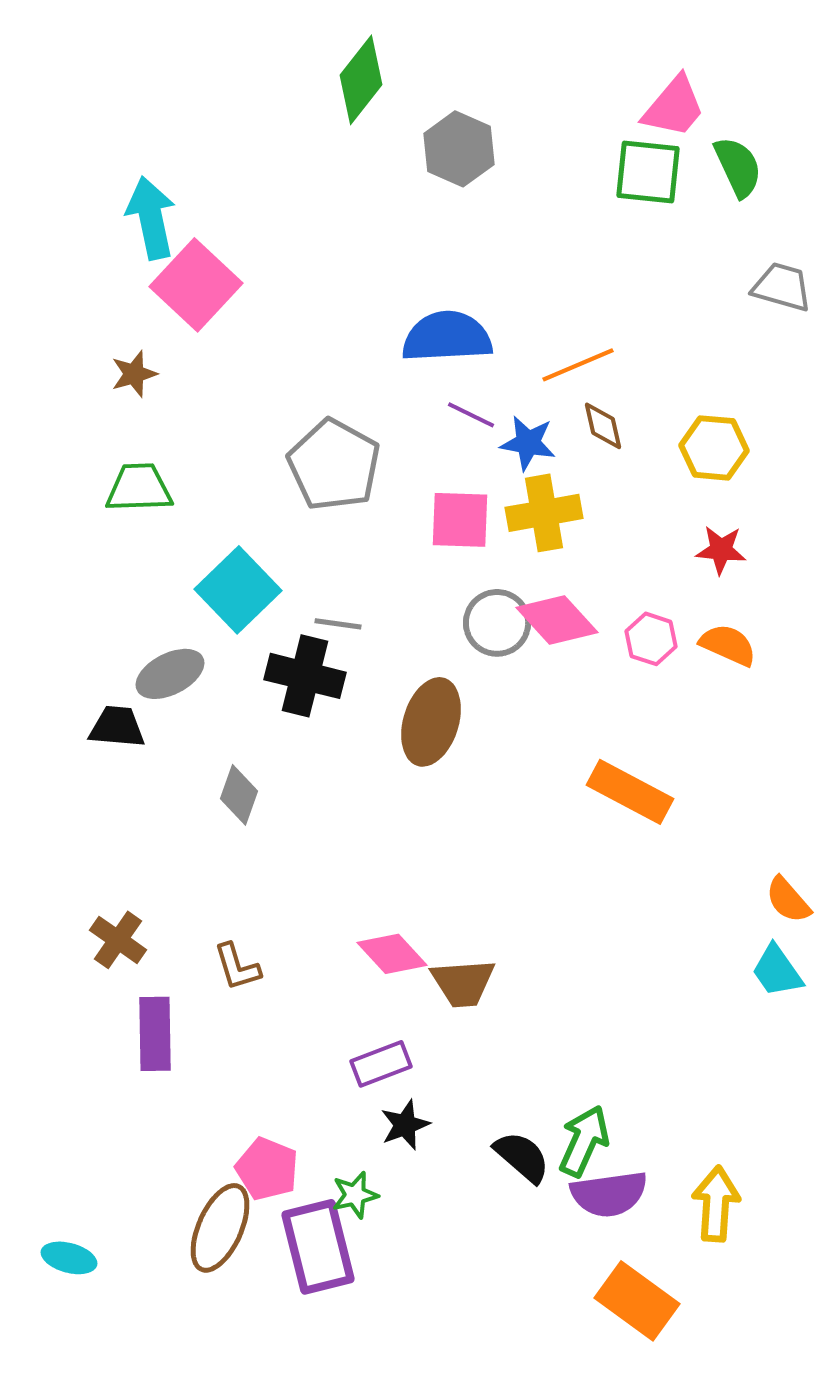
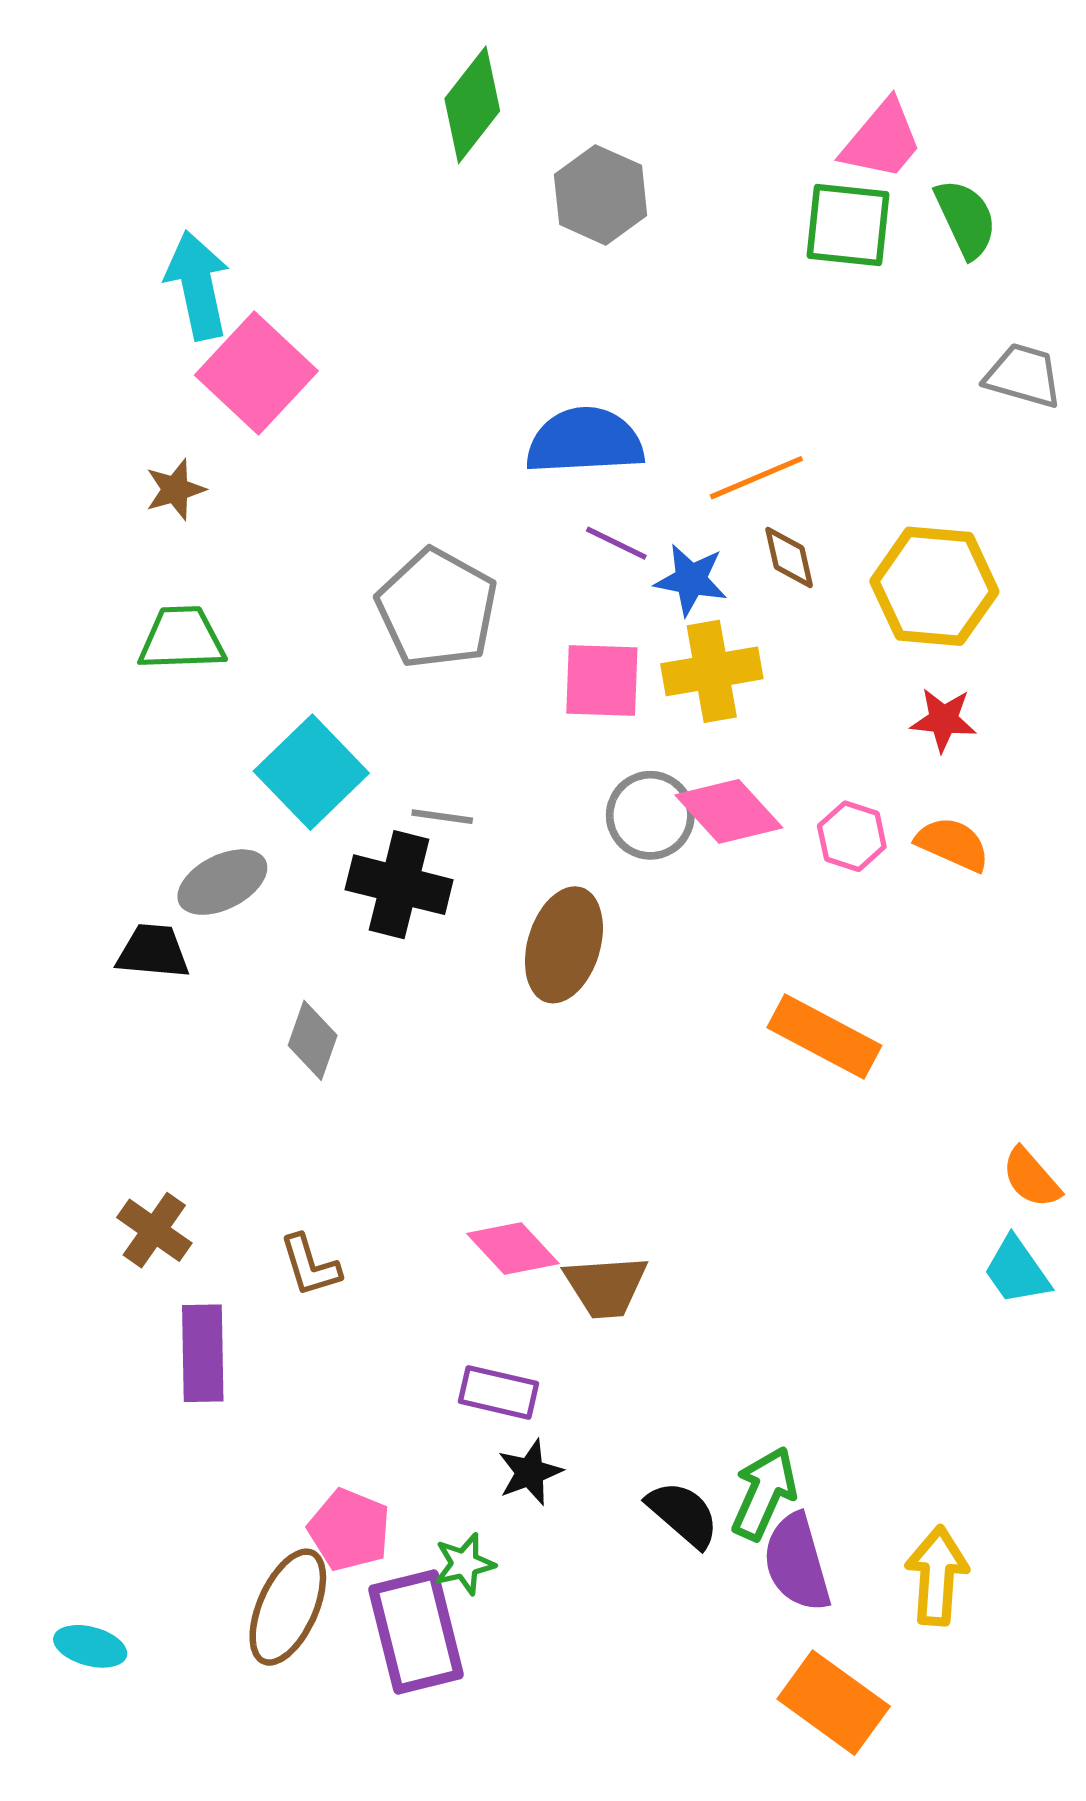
yellow hexagon: (714, 448) -> (934, 586), size x1.4
purple rectangle: (381, 1064) -> (499, 1392), turned 34
purple semicircle: (609, 1194) -> (797, 1563), turned 82

